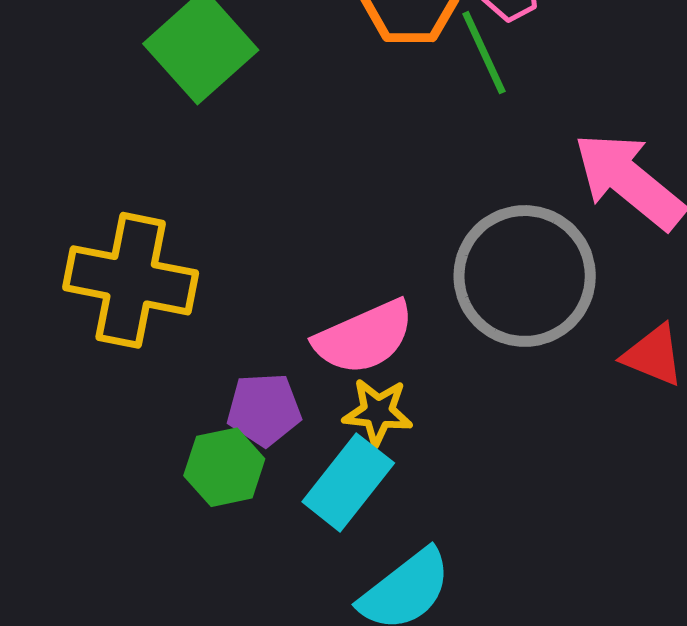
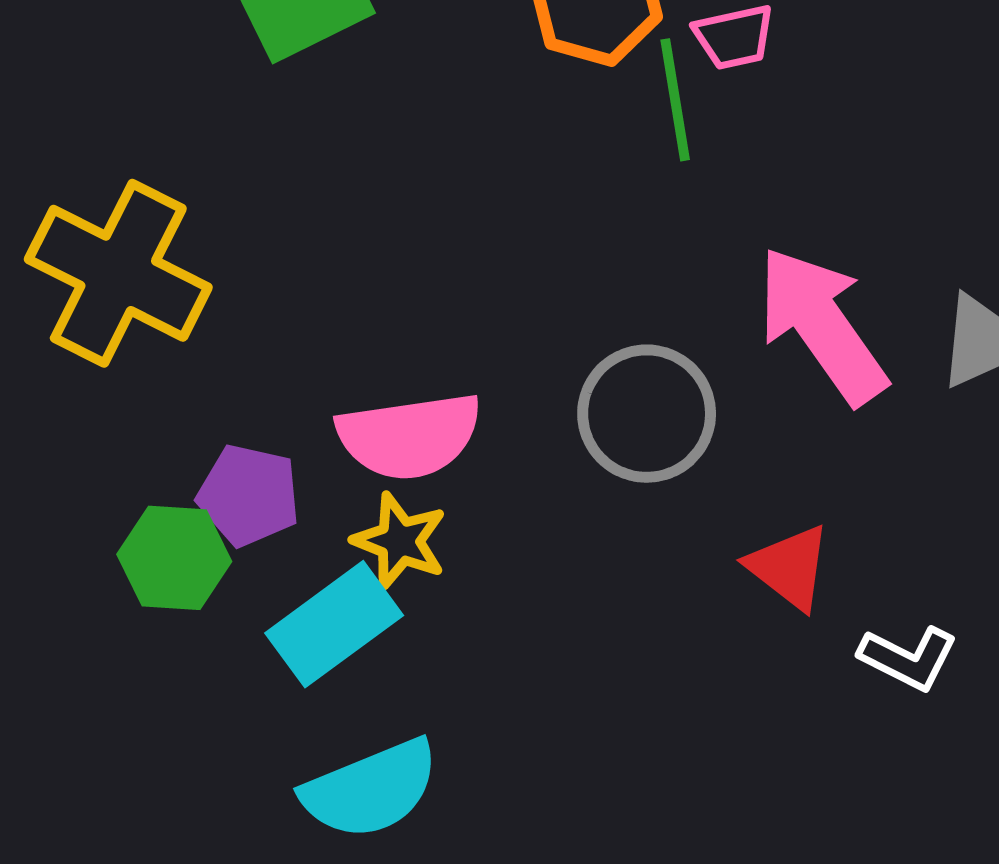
gray circle: (525, 276) -> (647, 414), size x0.7

